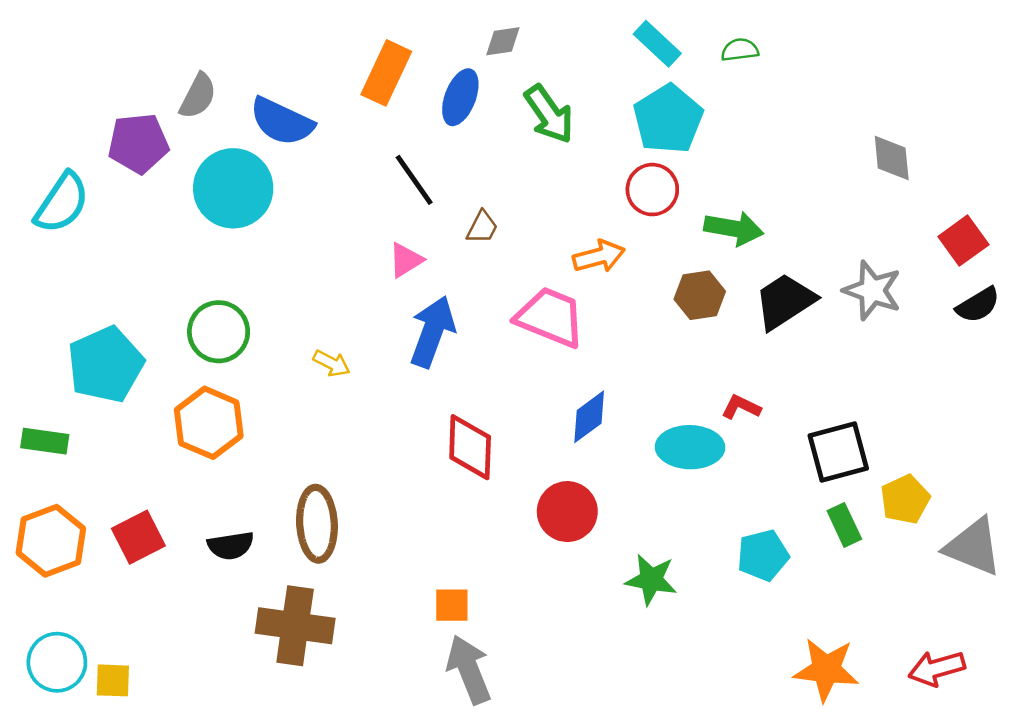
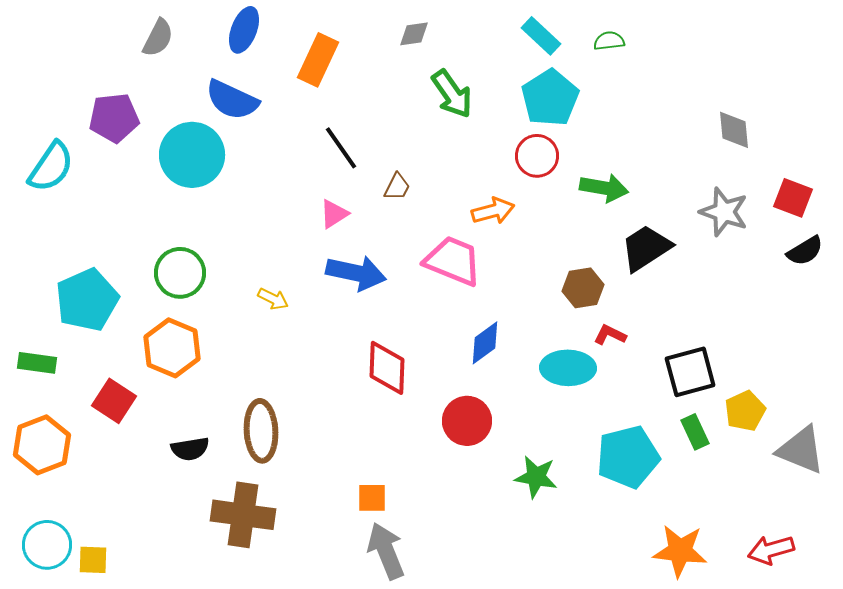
gray semicircle: (198, 96) -> (158, 38), moved
blue ellipse: (460, 97) -> (244, 30), moved
red square: (963, 241) -> (793, 198), turned -33
gray star: (872, 290) -> (724, 212), moved
brown hexagon: (700, 295) -> (583, 288), moved
blue arrow: (432, 332) -> (356, 273), turned 82
red square: (138, 537) -> (114, 401), moved, turned -30
cyan pentagon: (763, 555) -> (628, 457), size x1.5

